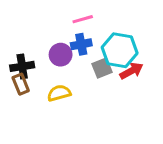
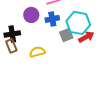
purple circle: (61, 55) -> (31, 15), moved

